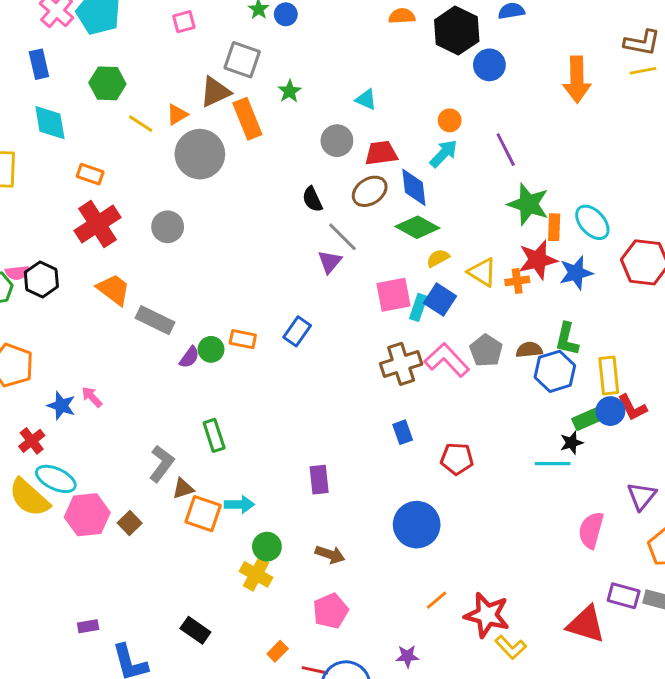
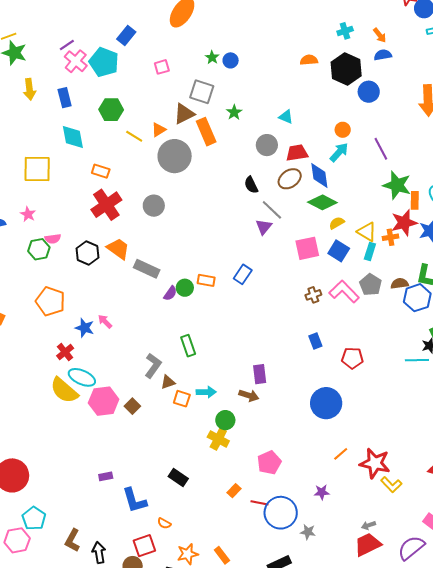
black hexagon: (41, 279) -> (87, 253), moved
cyan rectangle: (418, 307) -> (370, 252), moved
brown cross: (401, 364) -> (313, 295), size x0.6
orange square: (203, 514) -> (182, 399), size x0.7
brown arrow: (330, 555) -> (249, 395), moved

